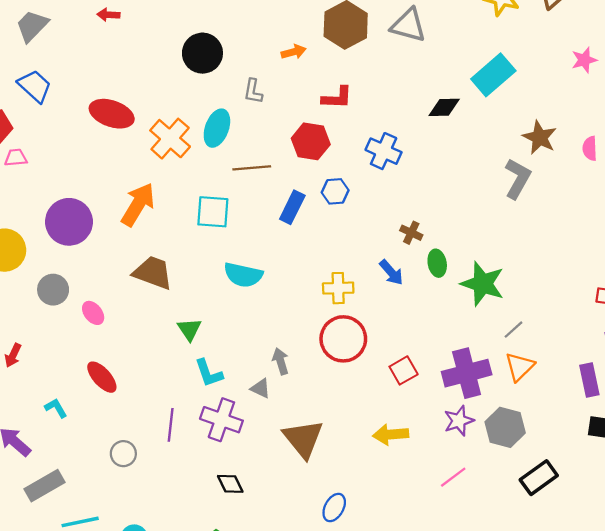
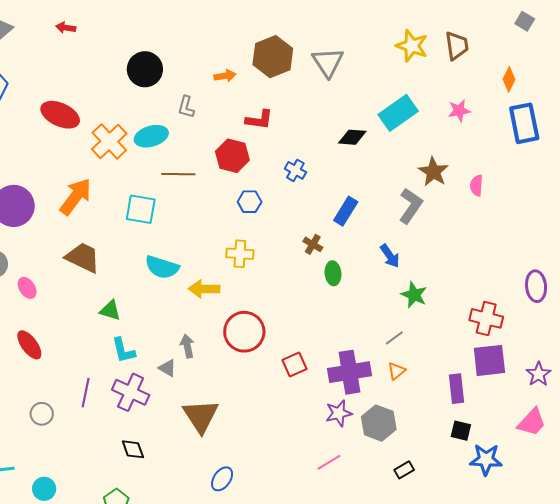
gray triangle: (408, 25) -> (328, 62), turned 36
pink star: (584, 60) -> (459, 111), moved
cyan ellipse: (217, 128) -> (151, 136), turned 48
blue cross: (384, 151) -> (295, 170), size x0.7
blue rectangle: (292, 207) -> (346, 211), moved
blue arrow: (391, 272) -> (390, 256), moved
green star: (483, 284) -> (414, 295), moved, size x0.7
yellow cross: (338, 288) -> (240, 254), moved
green triangle: (189, 329) -> (110, 310), turned -45
orange triangle: (520, 367) -> (396, 371), size x0.7
yellow arrow: (391, 434) -> (204, 289), moved
black rectangle: (539, 478) -> (404, 470), size x0.6

